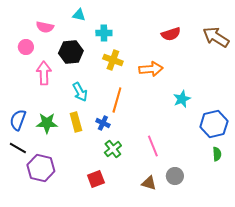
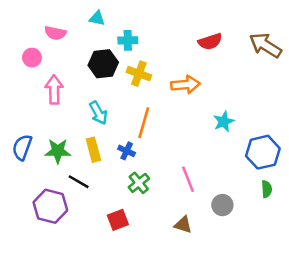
black hexagon: (71, 52) -> (103, 64), moved
black line: (18, 148) -> (79, 182), moved
gray circle: (175, 176) -> (222, 205), moved

